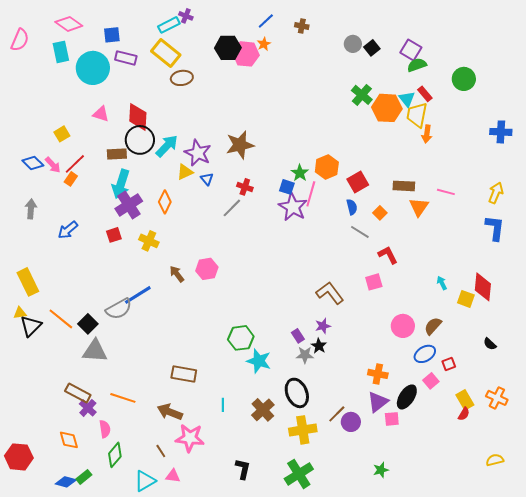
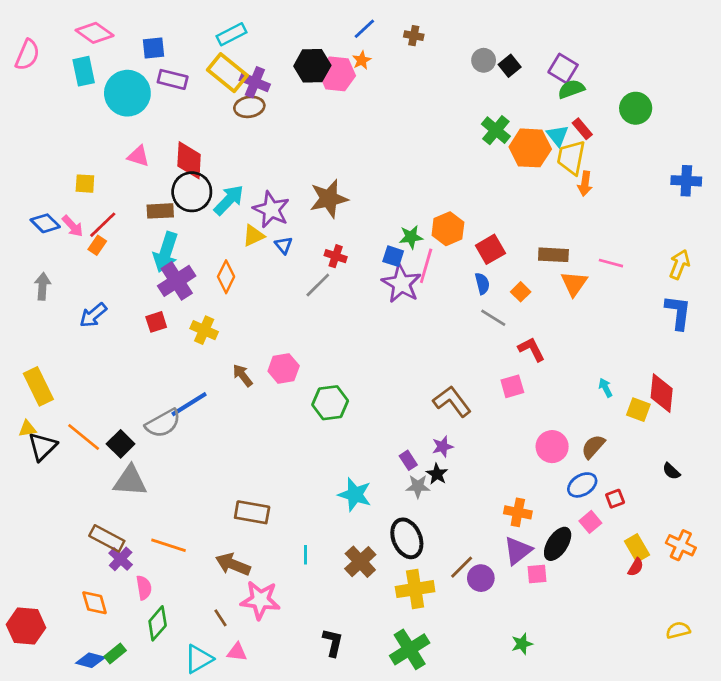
purple cross: (186, 16) -> (255, 82), moved, size x1.5
yellow square: (62, 134) -> (85, 184), turned 35
green star: (300, 173) -> (411, 237), turned 30
green hexagon: (241, 338) -> (330, 403), moved

